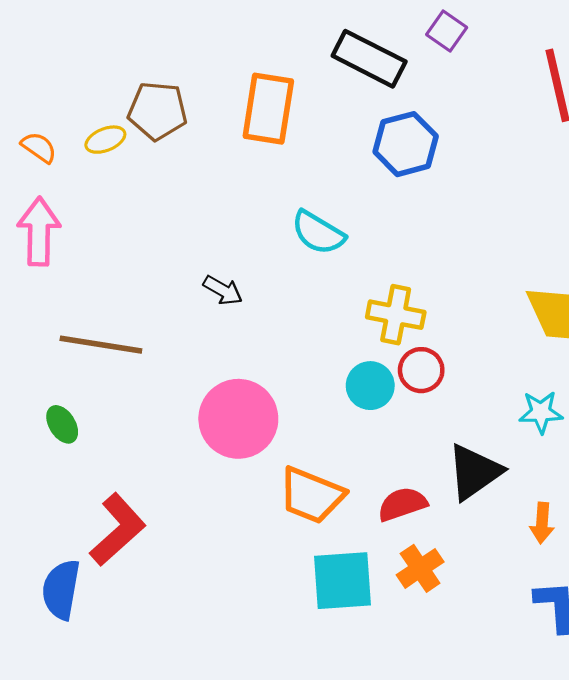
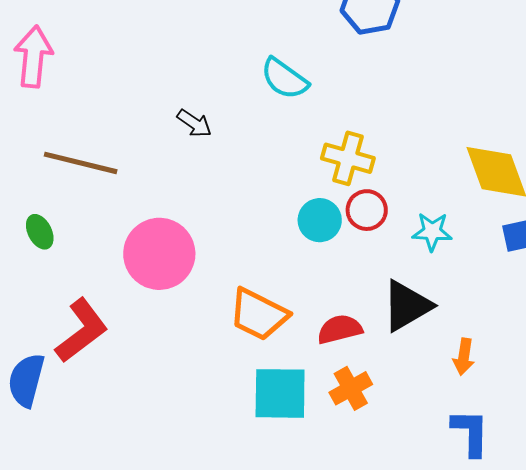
cyan star: (541, 412) -> (432, 232), moved
pink circle: (238, 419) -> (159, 254), moved

